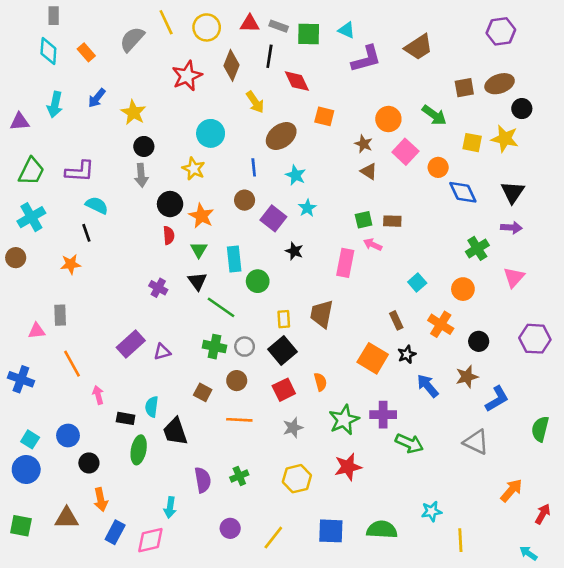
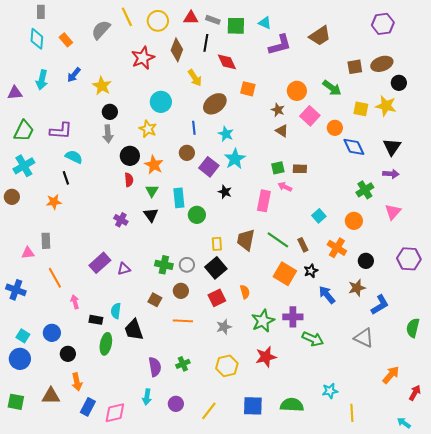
cyan star: (307, 208) -> (235, 159), size x1.5
green line: (221, 307) -> (278, 240), moved
cyan arrow: (170, 507) -> (147, 397), moved

